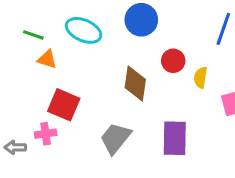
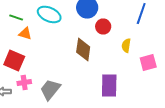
red circle: (173, 61) -> (103, 26), moved
red square: (64, 105) -> (14, 60), moved
gray trapezoid: (115, 138) -> (50, 90), moved

